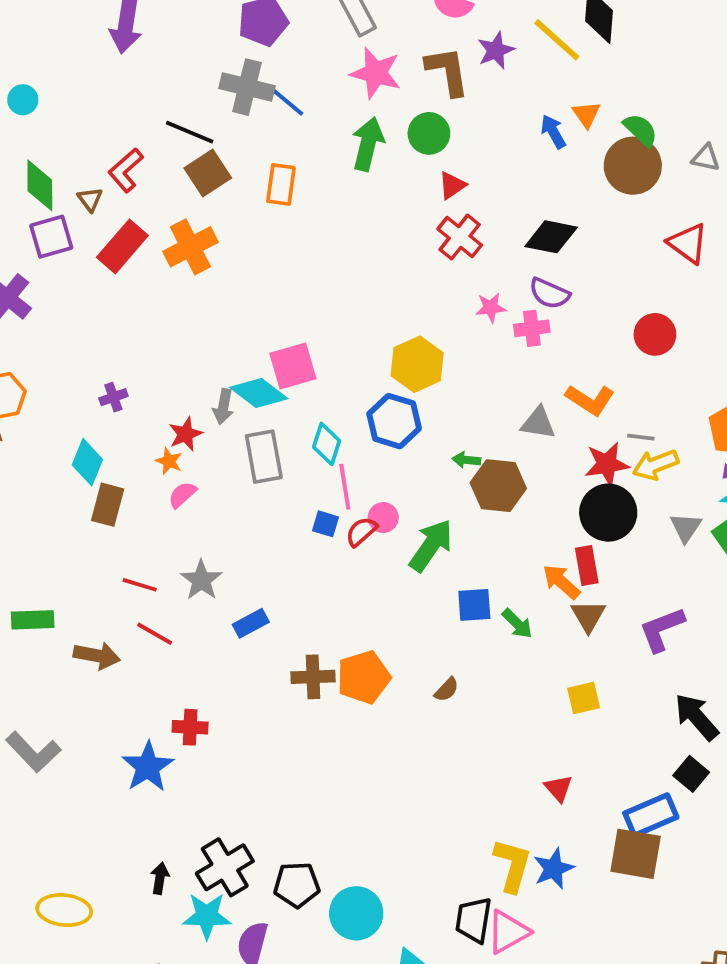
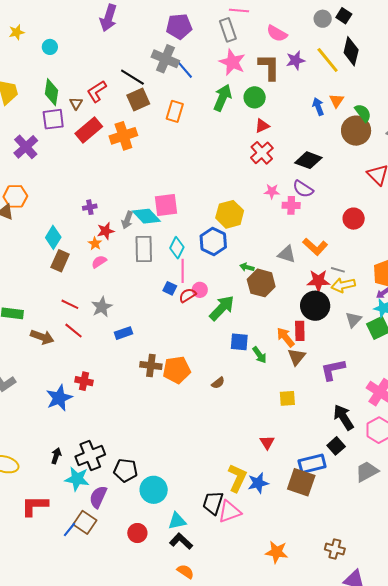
purple cross: (113, 397) -> (90, 207), moved

